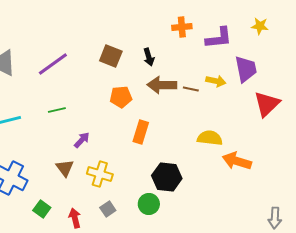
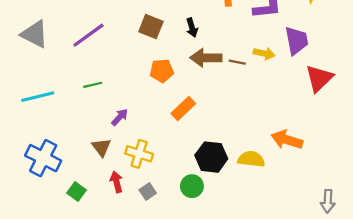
orange rectangle: (141, 132) -> (183, 108), turned 30
yellow semicircle: (210, 138) -> (251, 159), moved
red arrow: (75, 218) -> (116, 182), moved

